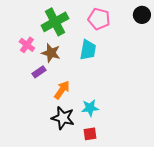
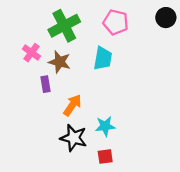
purple rectangle: (39, 72) -> (46, 84), turned -64

